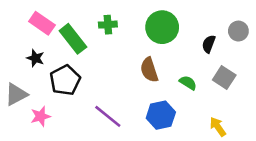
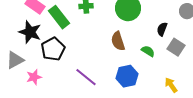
black semicircle: (209, 44) -> (162, 29), moved
black star: (35, 58) -> (30, 32), size x1.6

